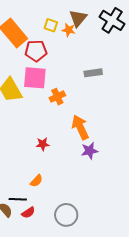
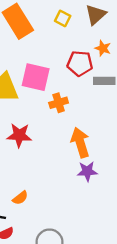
orange star: (69, 30) -> (103, 48), moved
red pentagon: (36, 51) -> (80, 63), moved
red star: (43, 144) -> (19, 135), moved, size x1.5

